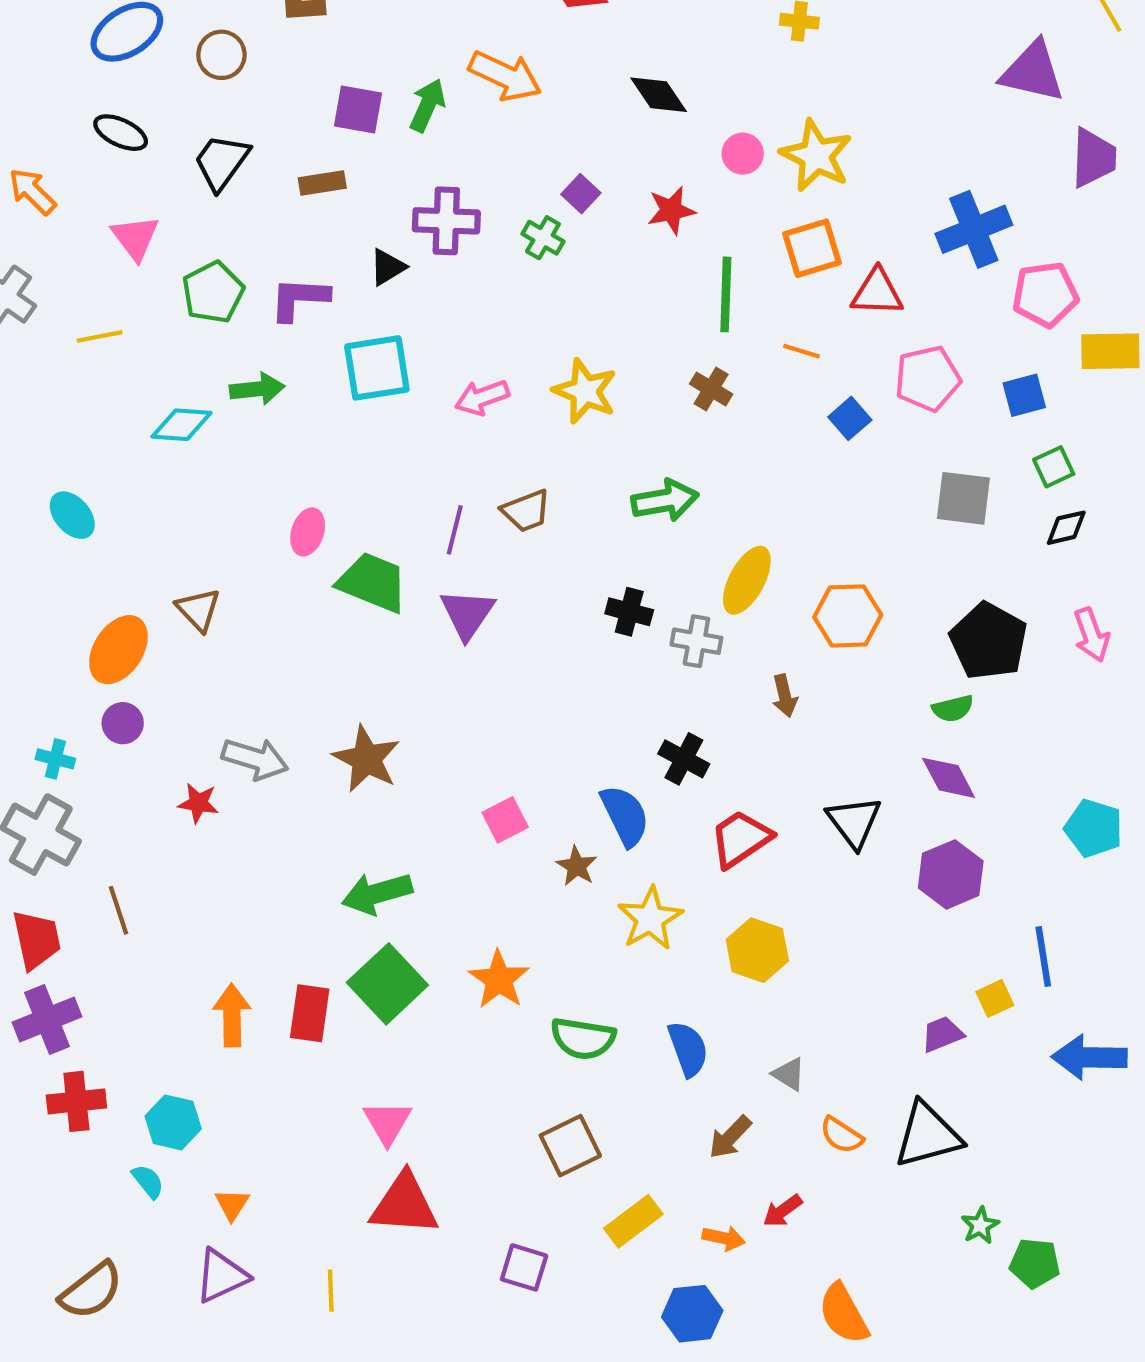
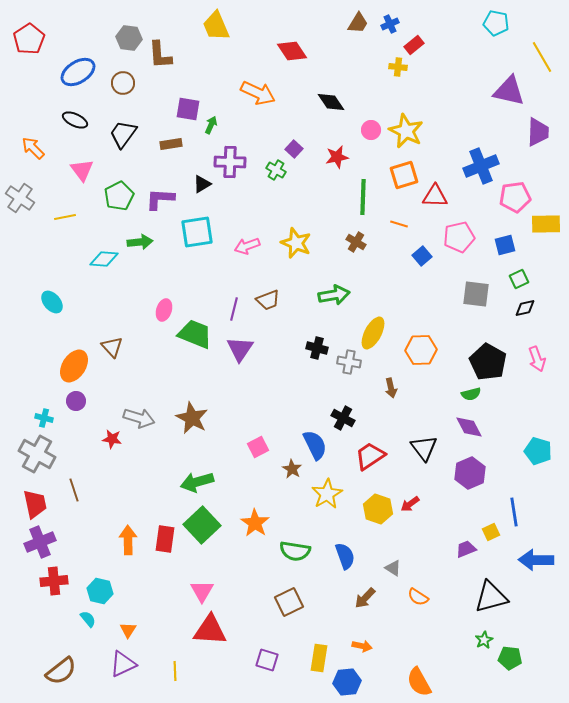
green arrow: (427, 105) -> (211, 125), moved, size x0.7
black triangle: (928, 1135) -> (491, 597), moved
red arrow: (783, 1211) -> (410, 504), moved
yellow rectangle: (633, 1221) -> (319, 658), moved, turned -44

